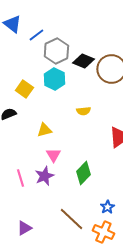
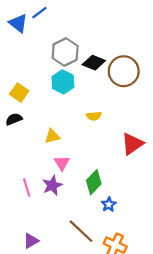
blue line: (36, 35) -> (39, 13), moved
yellow square: (24, 89) -> (19, 93), moved
blue star: (107, 207) -> (109, 205), moved

